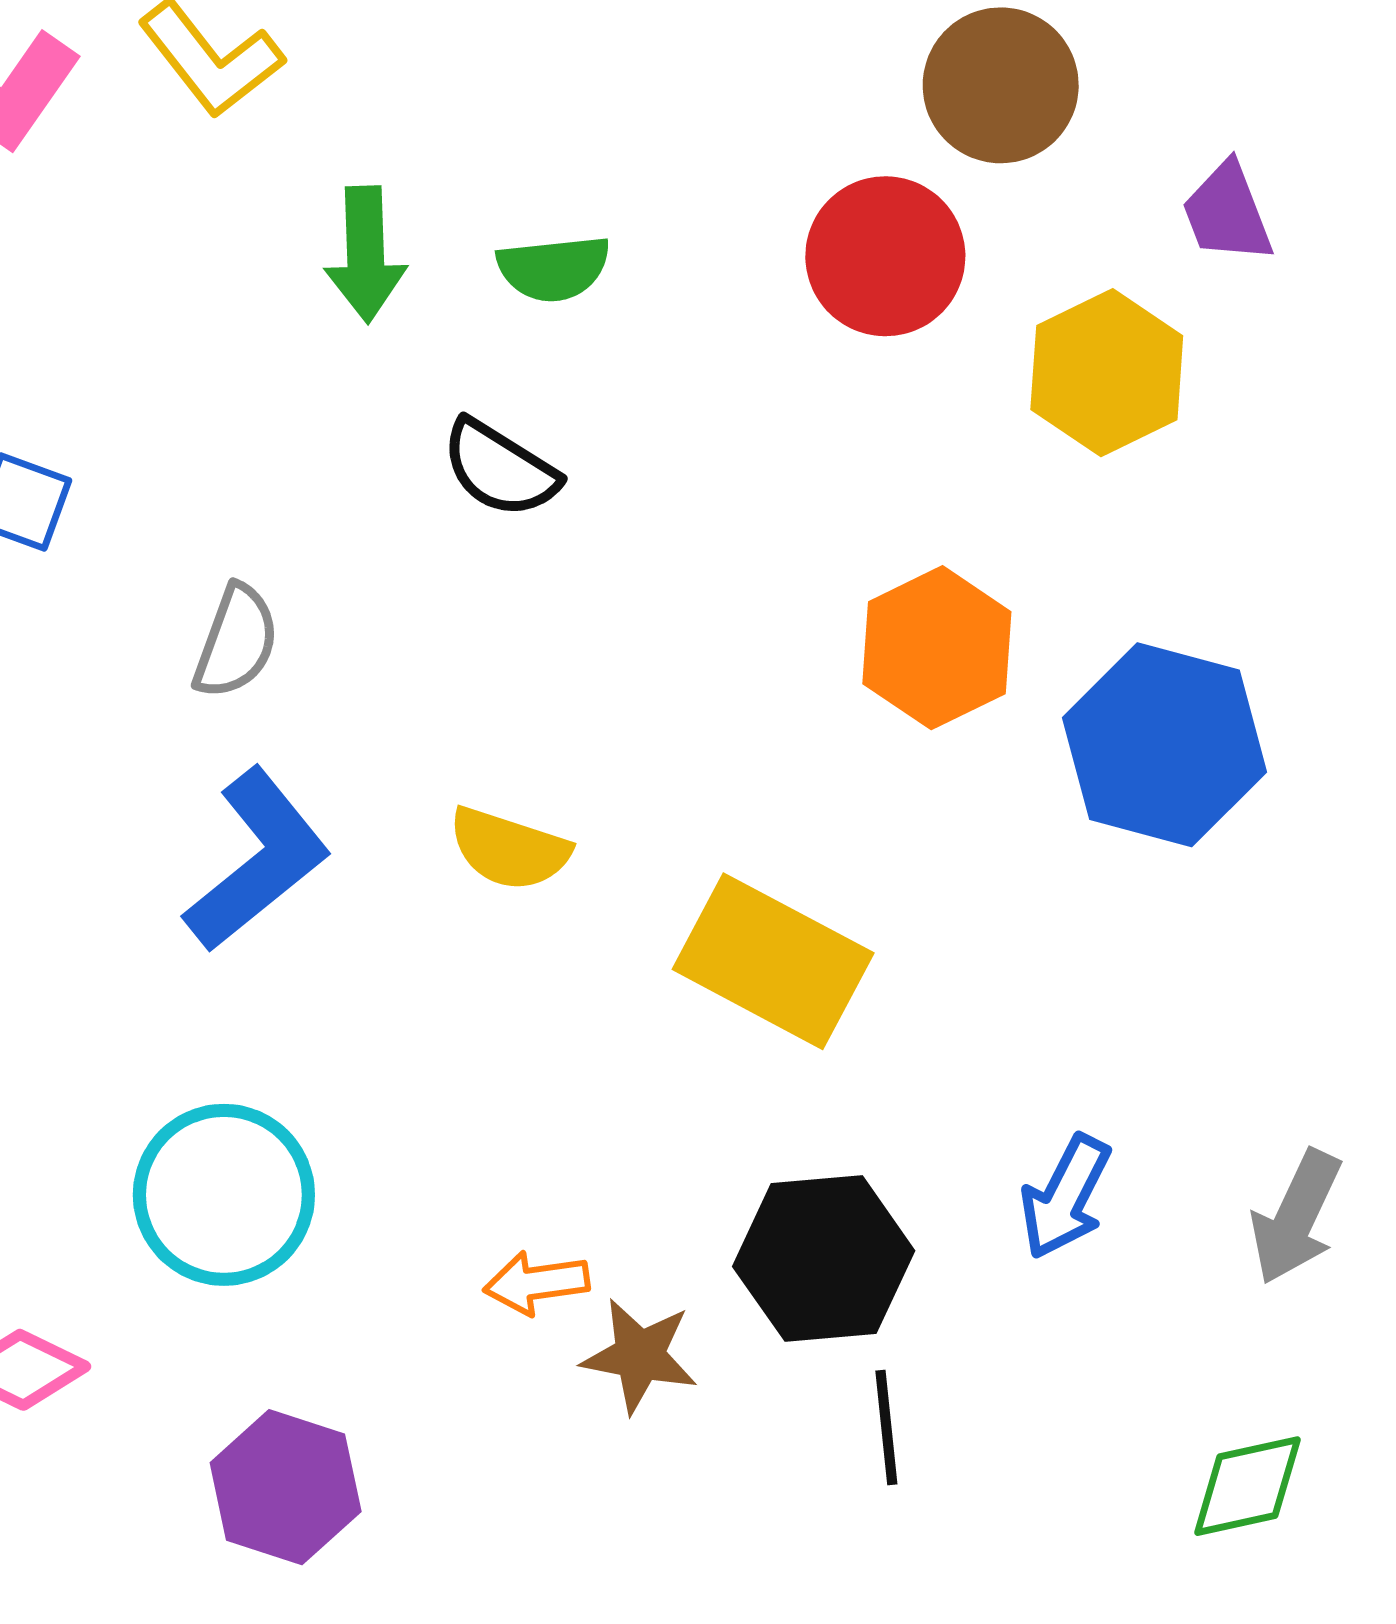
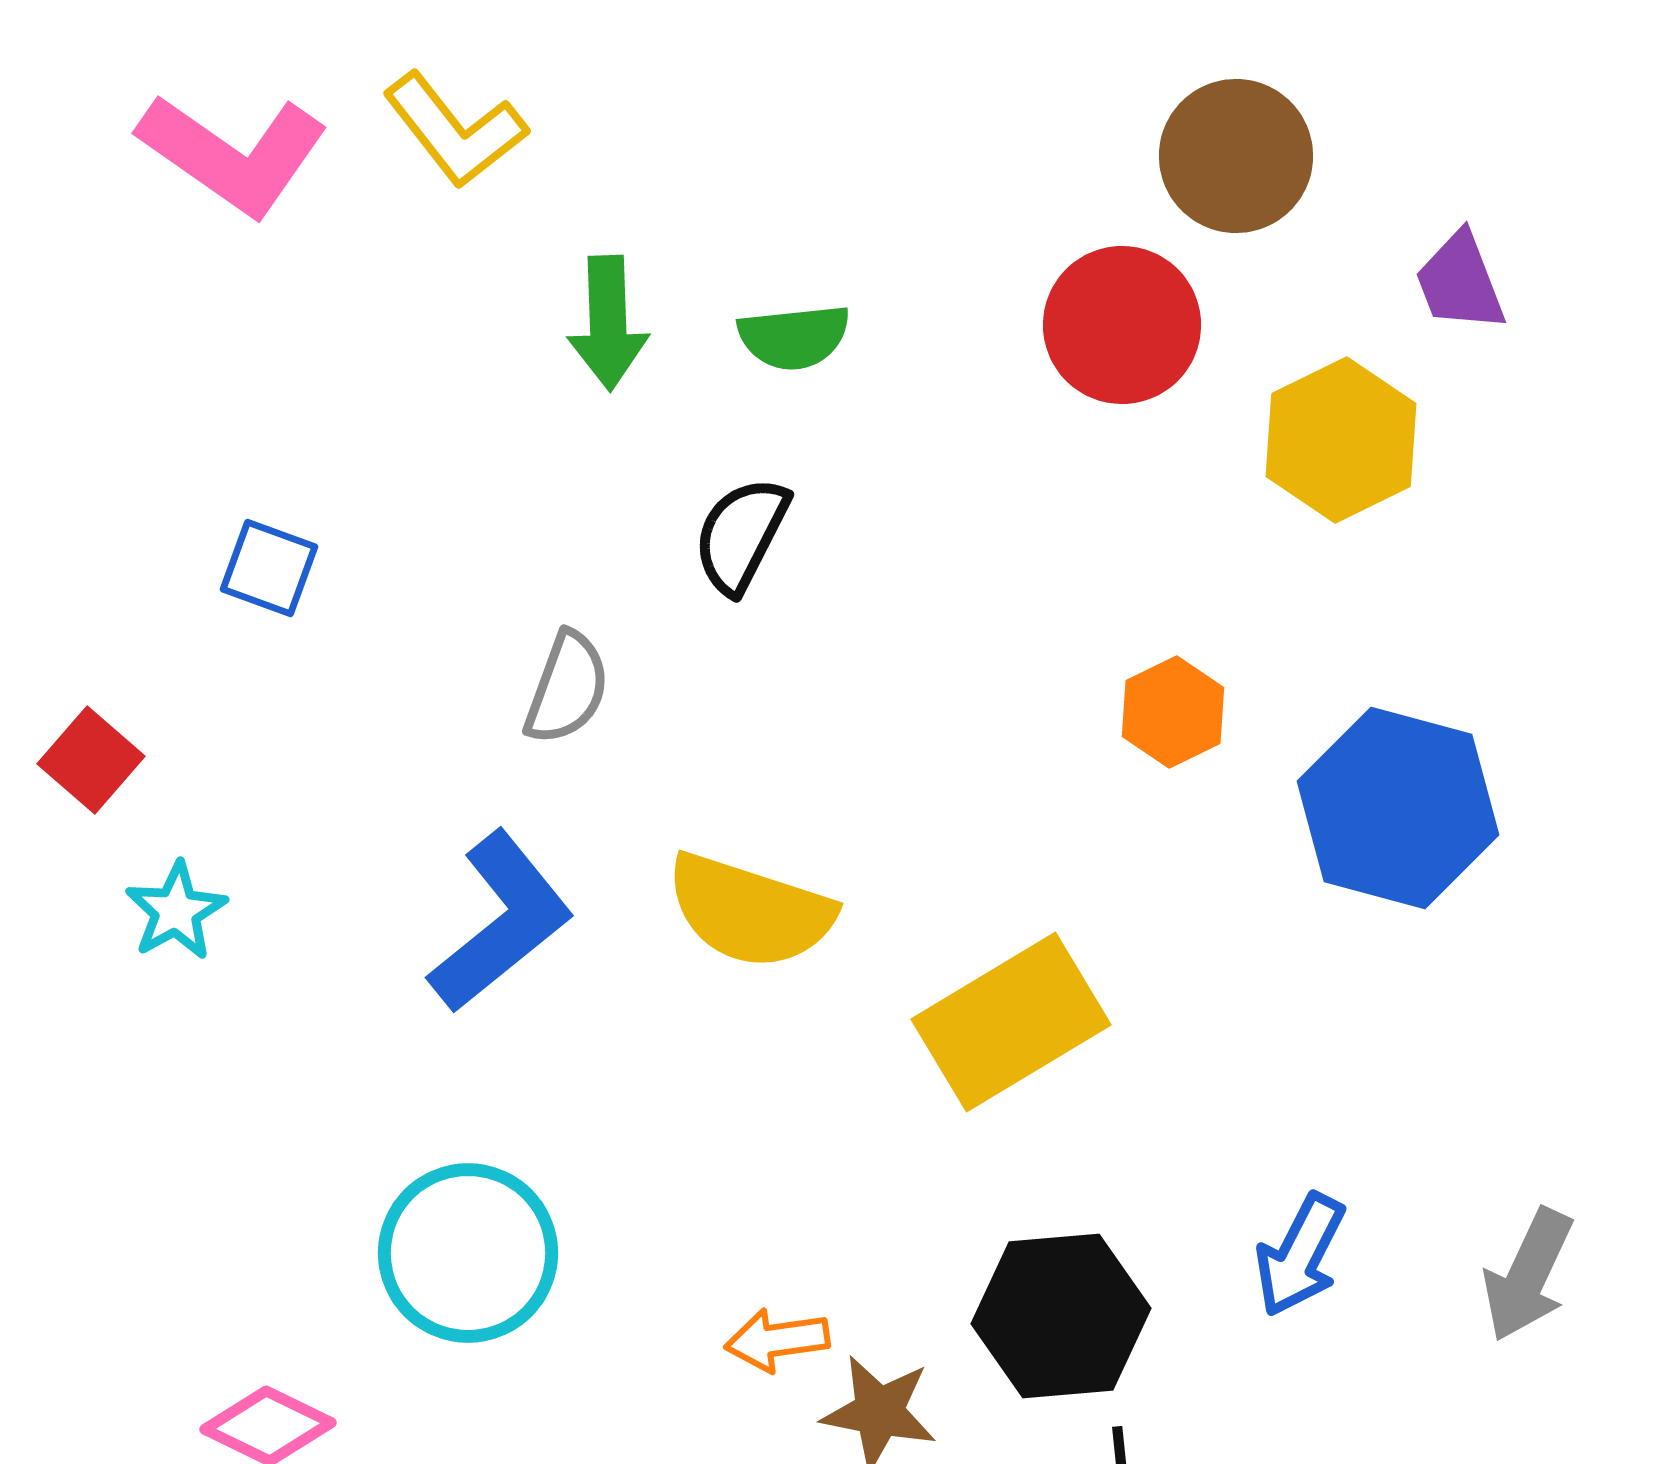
black semicircle: (500, 469) -> (741, 535), turned 85
gray semicircle: (236, 642) -> (567, 688), moved
orange hexagon: (937, 648) -> (1173, 712), size x0.7
yellow semicircle: (509, 849) -> (750, 911), size x1.4
yellow rectangle: (773, 961) -> (1011, 1022), turned -59

